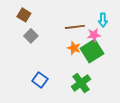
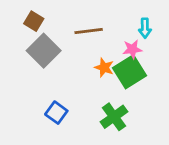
brown line: (75, 27) -> (89, 31), moved
gray square: (31, 36) -> (44, 51), size x1.6

